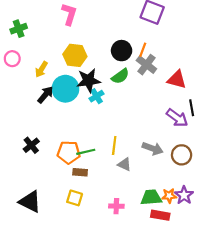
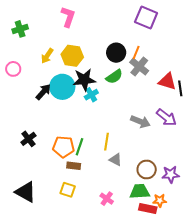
pink circle: (12, 59) -> (13, 69), moved
yellow arrow: (41, 69) -> (47, 56), moved
black line: (192, 108) -> (180, 88), moved
gray arrow: (153, 148) -> (140, 122), moved
green line: (86, 152) -> (79, 147), turned -60
brown circle: (182, 155) -> (147, 169), moved
purple star: (184, 195) -> (171, 174), moved, turned 30
orange star: (169, 196) -> (160, 200), moved
pink cross: (116, 206) -> (107, 199), turned 32

